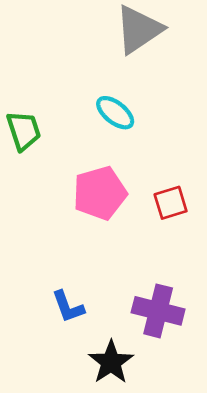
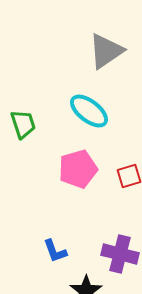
cyan ellipse: (115, 113) -> (89, 111), size x1.4

